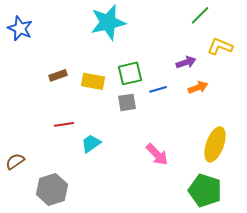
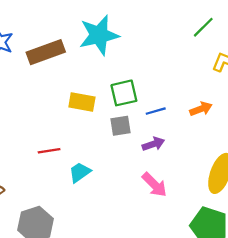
purple arrow: (186, 62) -> (153, 144), moved
brown rectangle: (58, 75) -> (46, 52), moved, size x1.8

